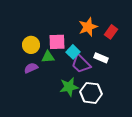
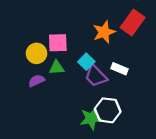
red rectangle: (111, 32) -> (133, 23), moved, size x1.5
pink square: (57, 42) -> (58, 43), moved
green star: (69, 87) -> (91, 119), moved

